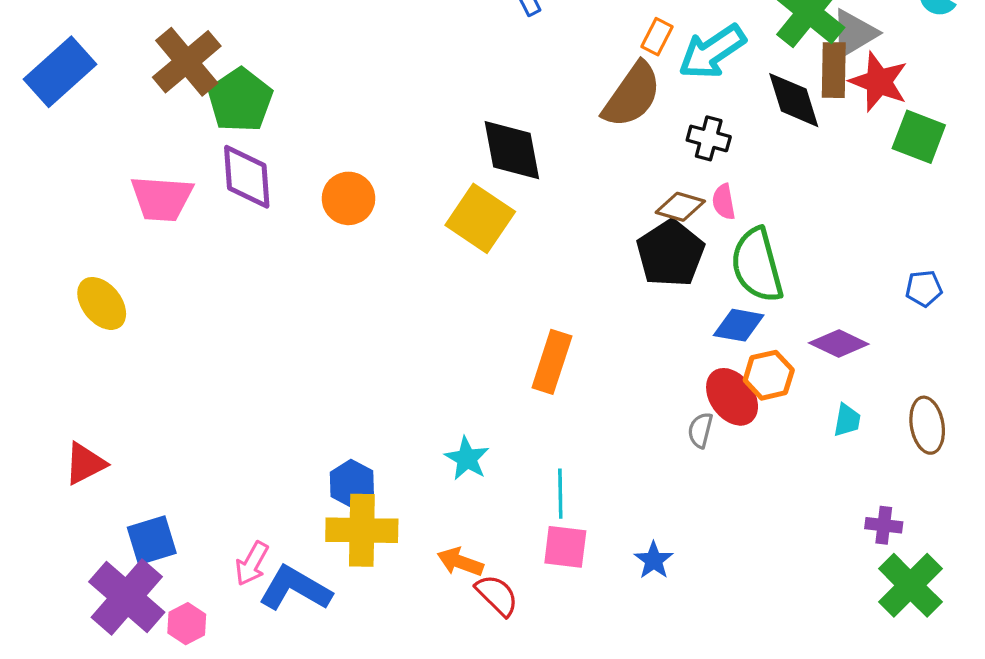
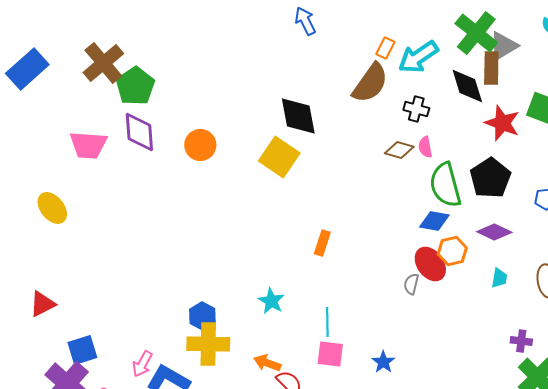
red star: (879, 82) -> (502, 123), moved
black pentagon: (670, 253) -> (490, 178), moved
orange rectangle: (552, 362) -> (322, 243), size x0.7

